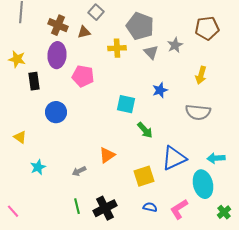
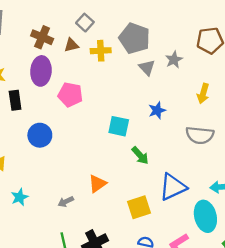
yellow cross: (117, 48) -> (101, 51), moved

